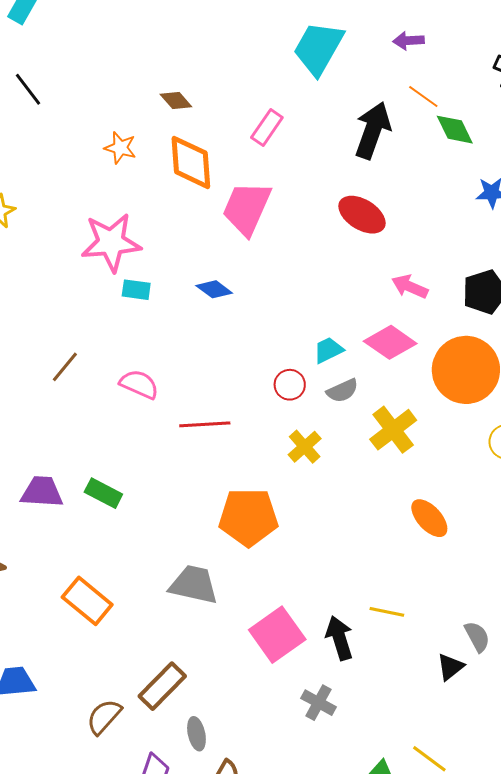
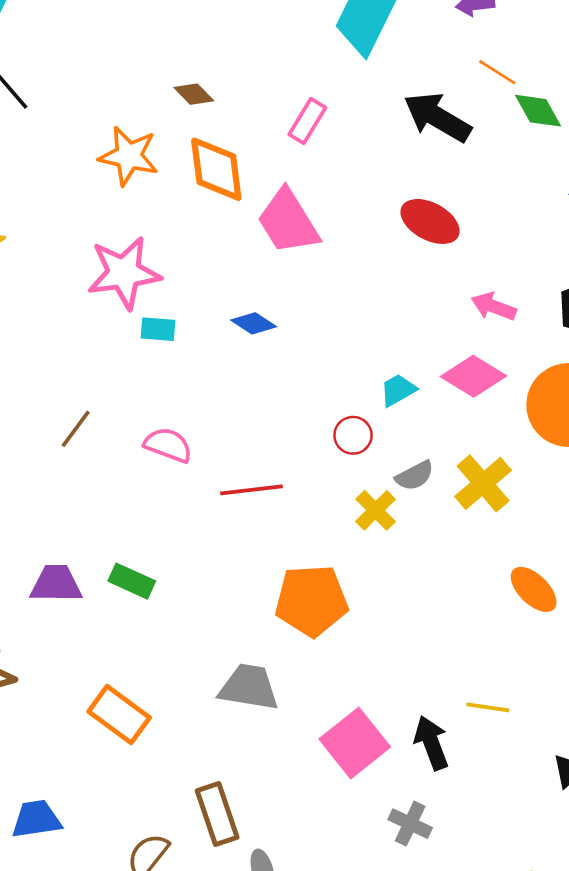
black arrow: (373, 130) -> (437, 117), turned -76
orange star: (120, 148) -> (129, 156), size x1.5
pink trapezoid: (247, 208) -> (288, 222), turned -52
gray semicircle: (342, 391) -> (415, 476), moved
brown rectangle: (162, 686) -> (217, 814), turned -60

